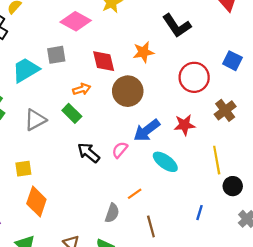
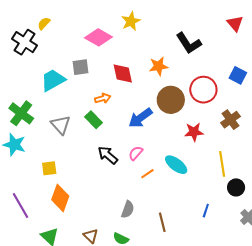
brown circle: (128, 91) -> (171, 100), moved
gray triangle: (35, 120) -> (61, 125), turned -45
blue arrow: (147, 130) -> (140, 118), moved
orange line: (135, 194) -> (147, 174), moved

